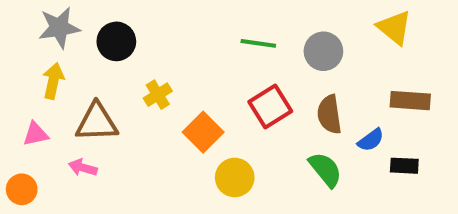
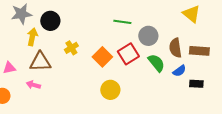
gray circle: (323, 51) -> (148, 36), moved
yellow arrow: (53, 81) -> (32, 37), moved
brown semicircle: (329, 114) -> (175, 48), moved
orange square: (203, 132) -> (102, 57), moved
green semicircle: (325, 170) -> (156, 63), moved

